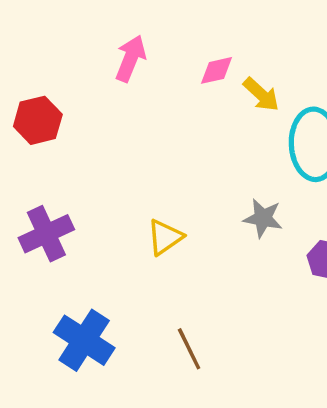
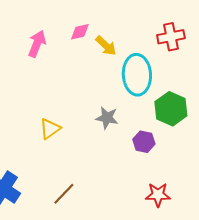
pink arrow: (131, 58) -> (37, 44), moved
brown line: (189, 349) -> (64, 194), turned 70

